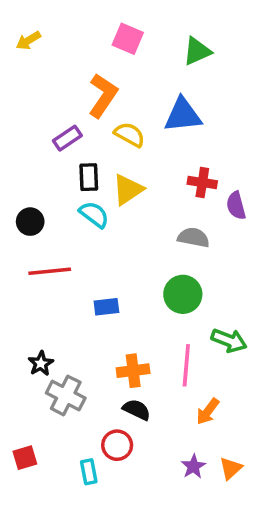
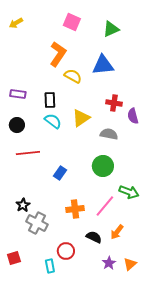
purple rectangle: (67, 138) -> (18, 94), moved, turned 42
yellow triangle: (128, 190) -> (81, 118), moved
blue rectangle: (106, 307) -> (60, 173), turned -48
pink line: (186, 365) -> (105, 206), turned 35
black semicircle: (137, 410) -> (94, 237), moved

